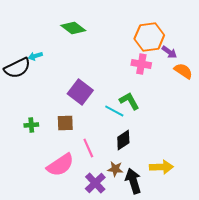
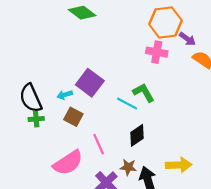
cyan arrow: (35, 56) -> (65, 95), moved
black semicircle: (17, 68) -> (31, 98), moved, turned 92
brown square: (65, 123) -> (73, 117), turned 30

